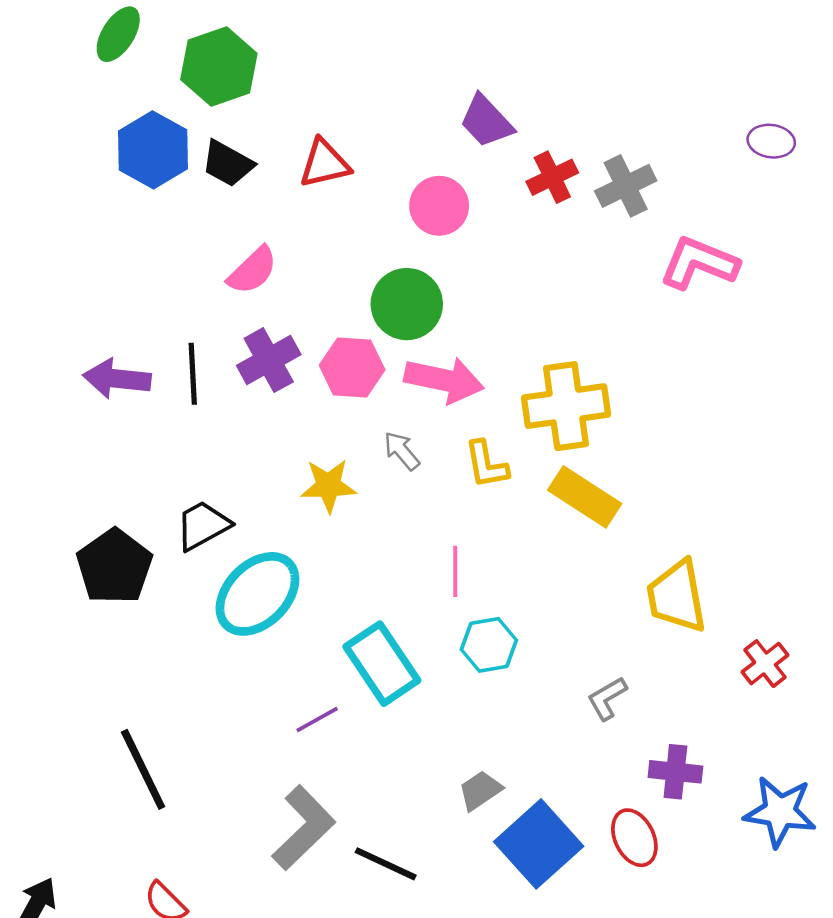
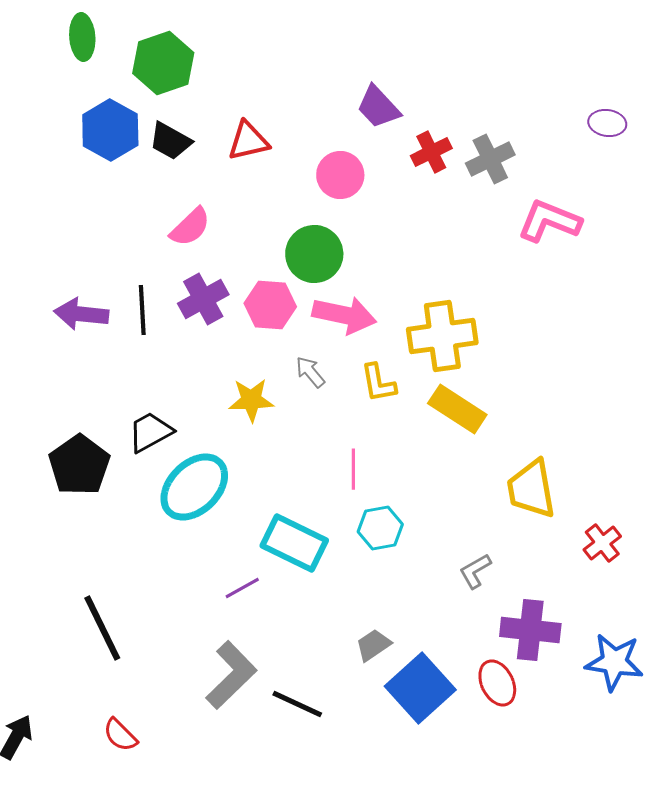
green ellipse: (118, 34) -> (82, 37), turned -36
cyan rectangle: (382, 664) -> (294, 543), turned -30
purple cross: (675, 772) -> (530, 630), size x1.4

